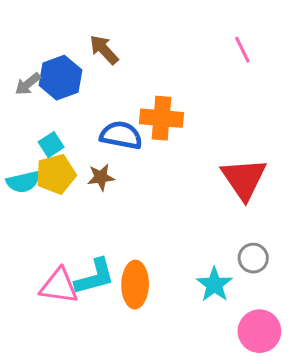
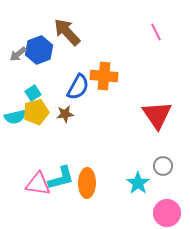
brown arrow: (104, 50) -> (67, 32), size x1.4
blue semicircle: (121, 135) -> (78, 87), turned 108

